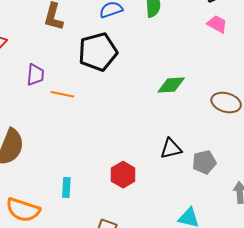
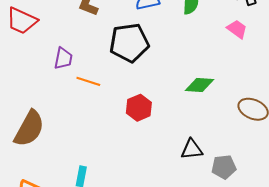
pink trapezoid: (217, 24) -> (237, 29), moved
red hexagon: (123, 175) -> (139, 108), moved

